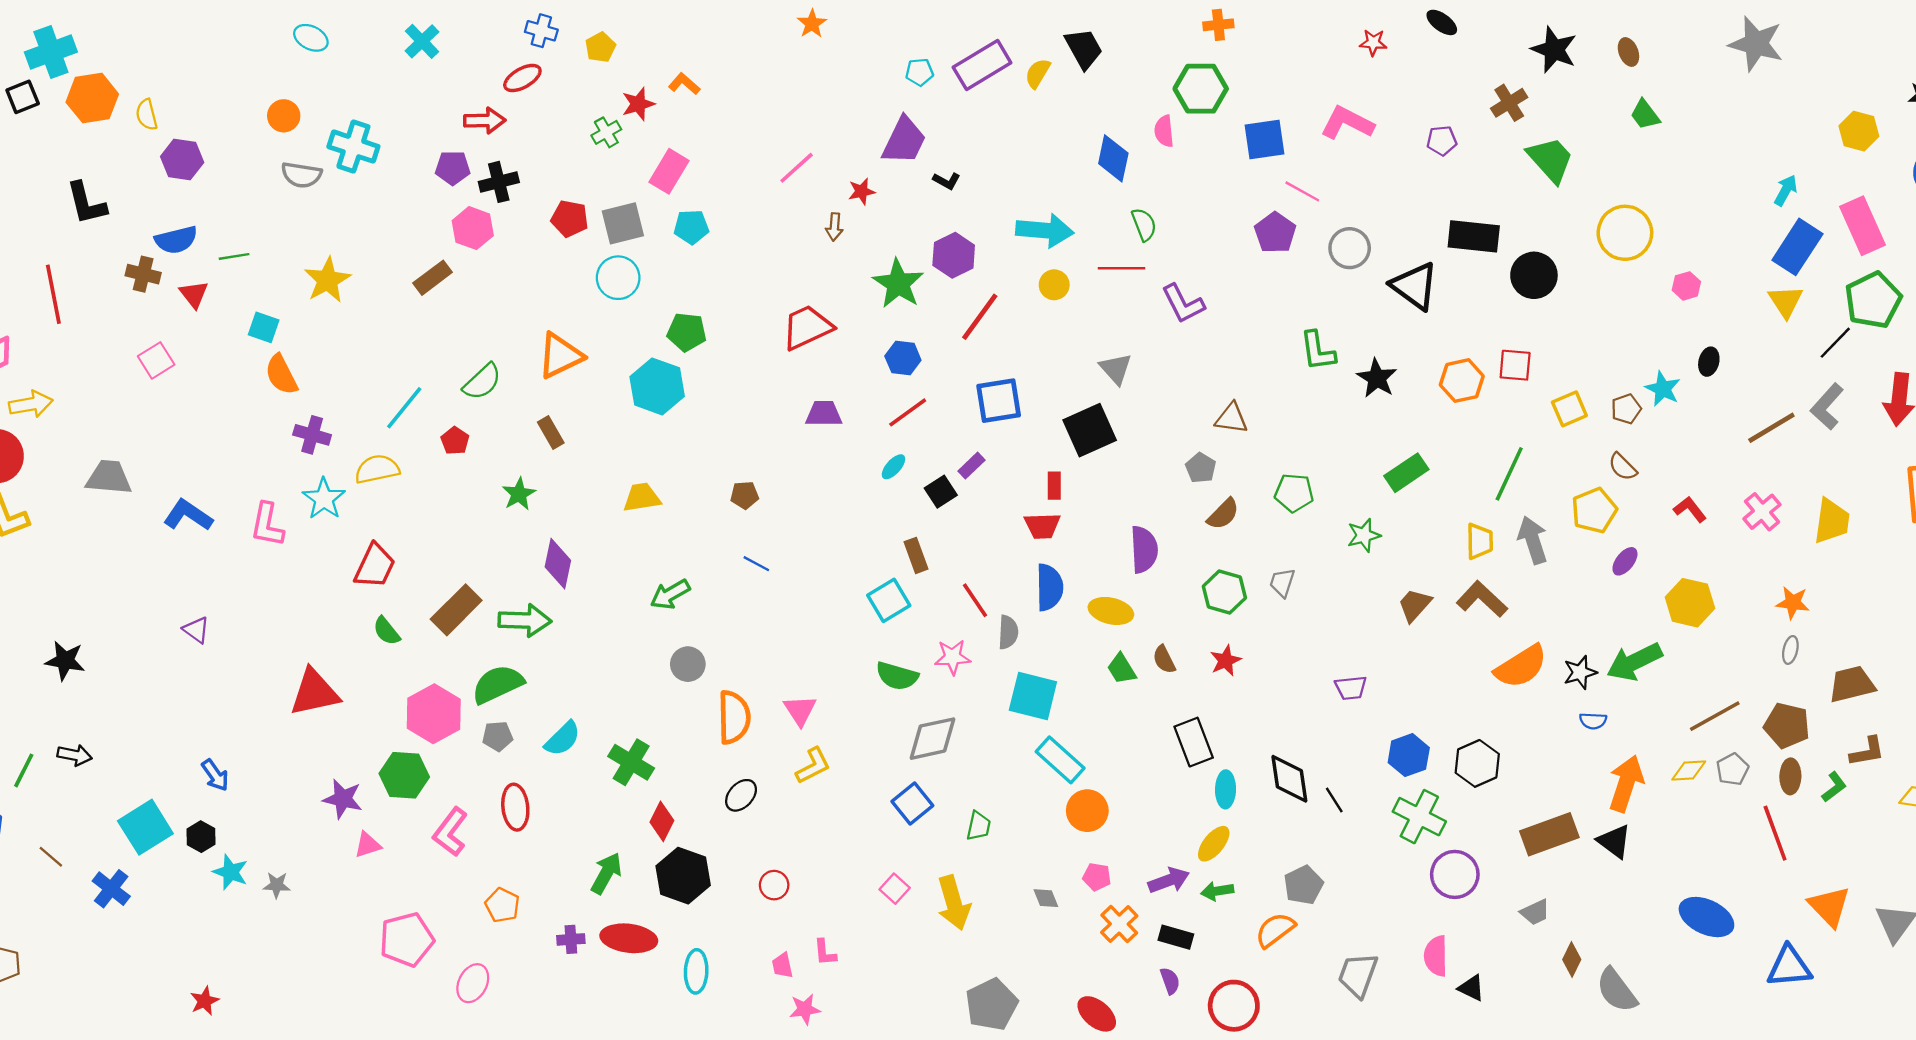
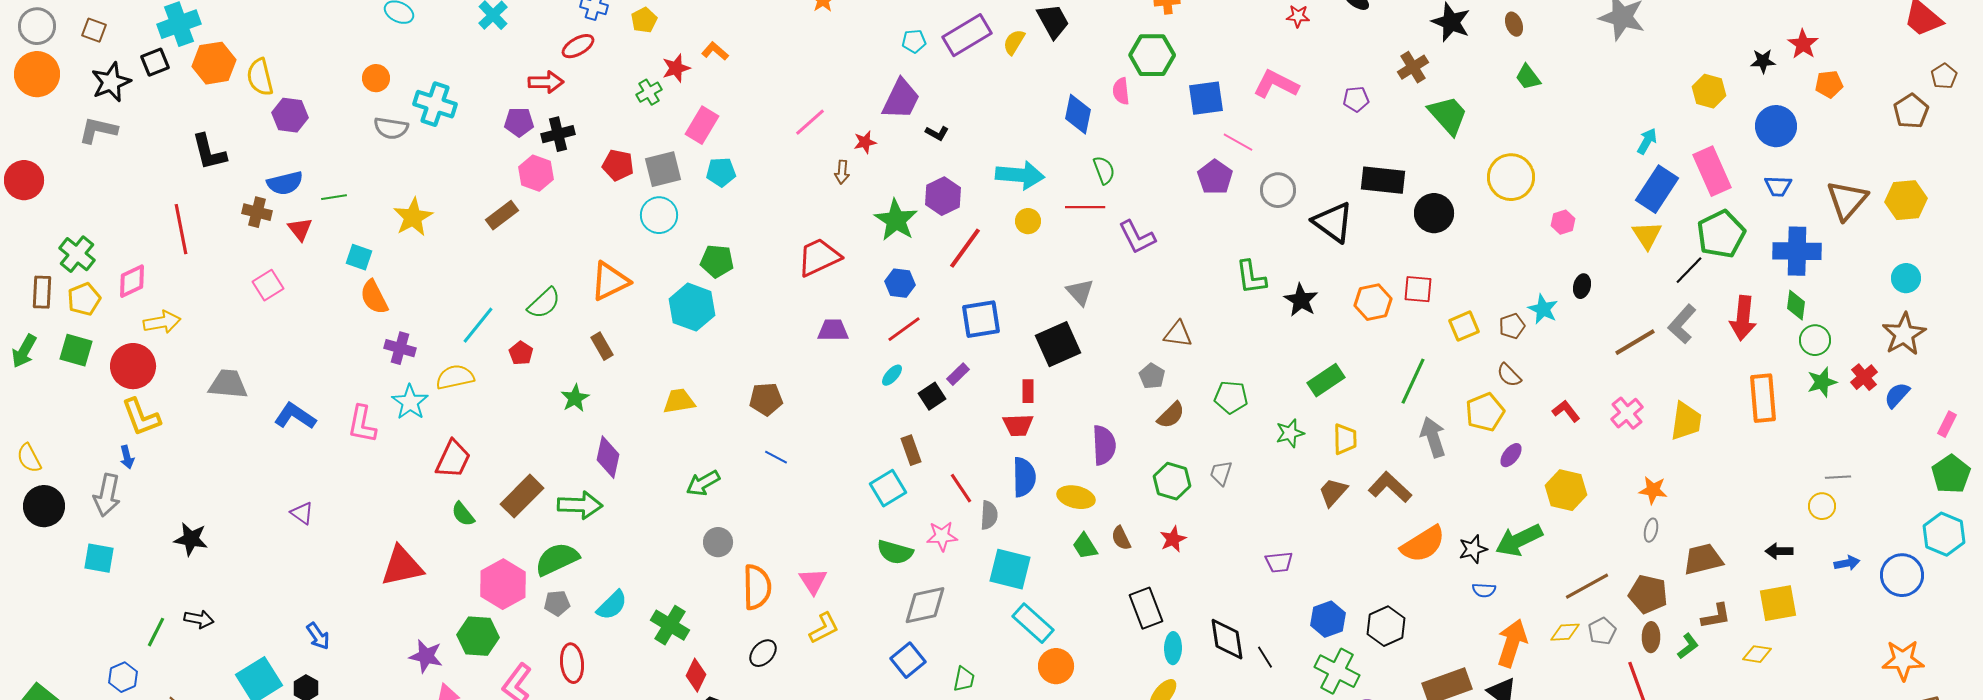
yellow semicircle: (147, 115) -> (260, 77), size x1.4
brown pentagon: (745, 495) -> (766, 399), size x1.4
yellow trapezoid: (1480, 541) -> (1345, 439), moved

